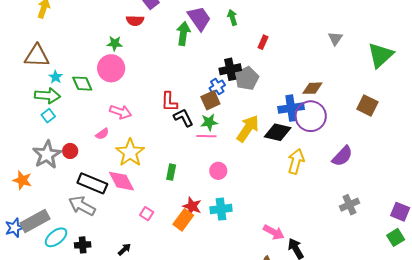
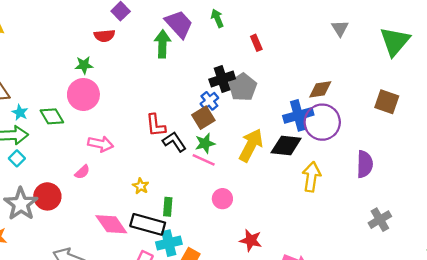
red rectangle: (263, 42) -> (256, 43), turned -40
pink line: (206, 136) -> (204, 160), turned 30
red circle: (70, 151) -> (47, 196), size x1.5
yellow star: (130, 153) -> (141, 186), moved, size x0.5
purple semicircle: (342, 156) -> (365, 164), turned -35
black rectangle: (92, 183) -> (148, 224), moved
red star: (192, 206) -> (251, 240), moved
cyan cross: (221, 209) -> (169, 243), moved

